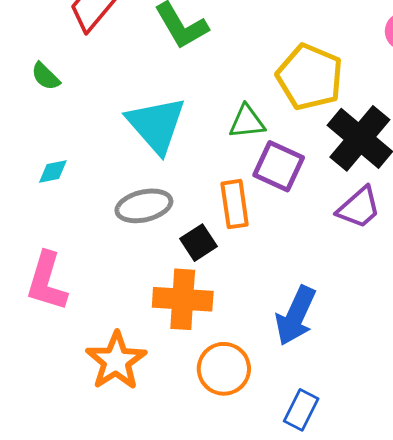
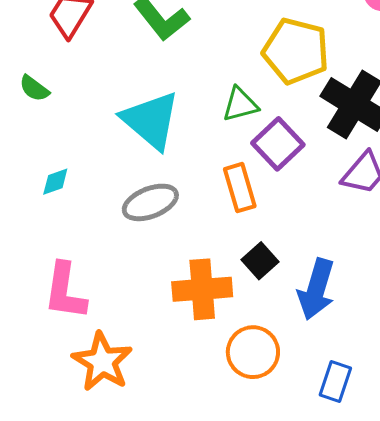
purple square: (279, 166) -> (278, 144), turned 30
black square: (198, 243) -> (260, 261), moved
orange star: (116, 361) -> (102, 362), moved

